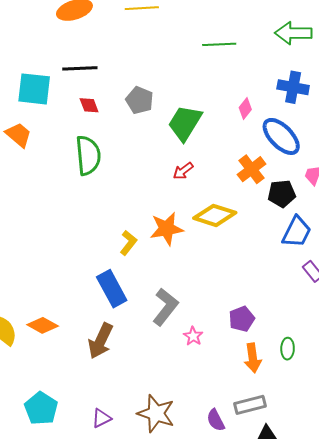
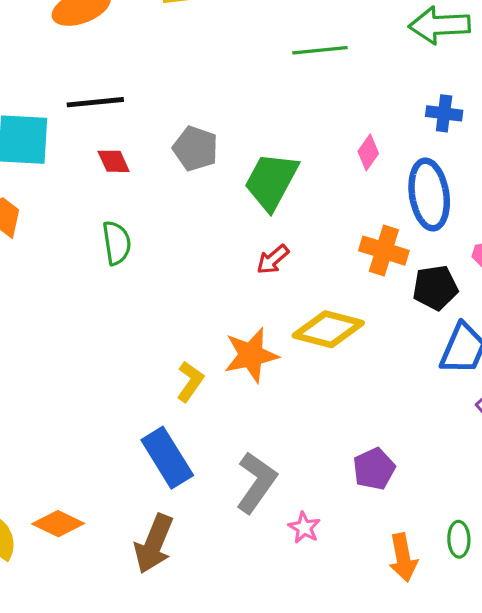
blue cross: (293, 87) -> (444, 113), size x0.7
blue ellipse: (281, 136) -> (429, 195), turned 39
green semicircle: (88, 155) -> (117, 243), size x0.7
orange cross: (251, 169) -> (384, 251), turned -32
purple pentagon: (242, 319) -> (374, 469), moved

